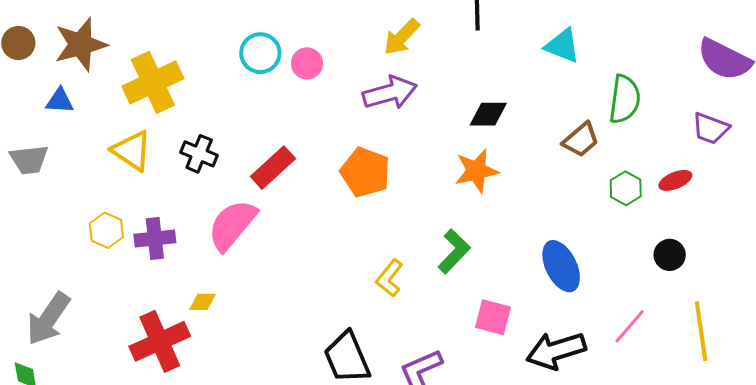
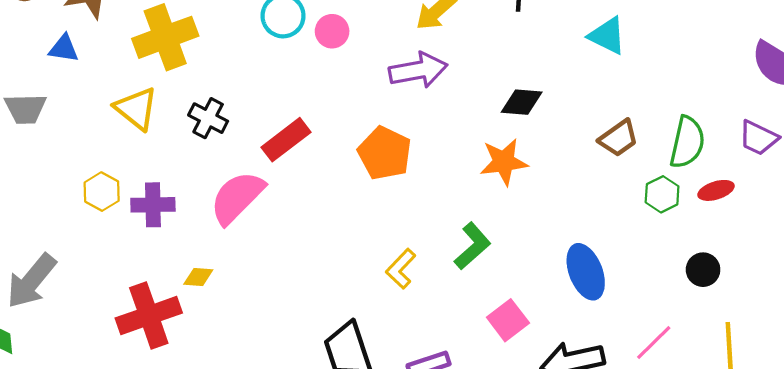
green semicircle: (625, 99) -> (687, 142), moved
pink square: (493, 317) -> (508, 320), turned 33

